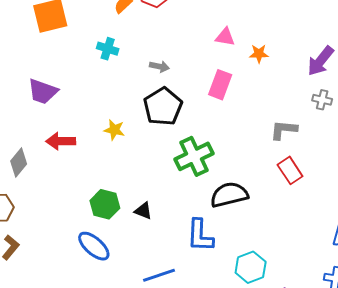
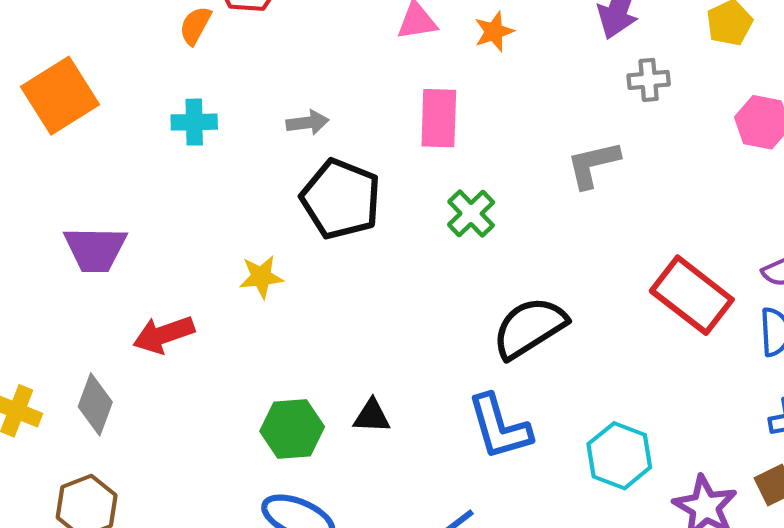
green cross: (194, 156) -> (471, 214), moved, size x0.6
red rectangle: (290, 170) -> (692, 295), moved, size x1.4

